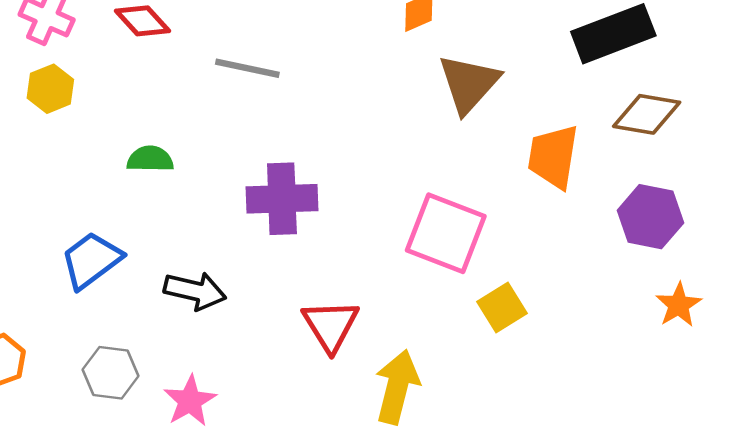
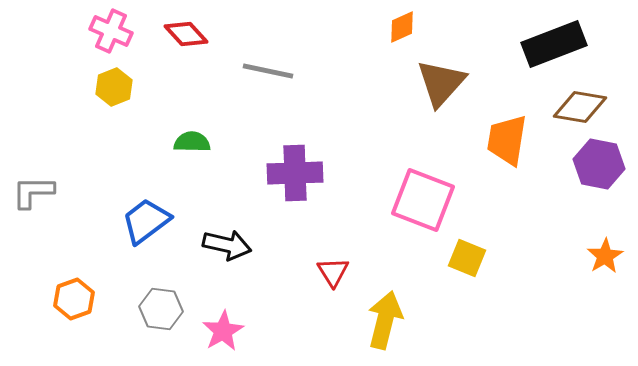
purple hexagon: (650, 217) -> (599, 164), moved
yellow square: (502, 307) -> (467, 258), turned -36
red triangle: (331, 325) -> (333, 272), size x0.7

